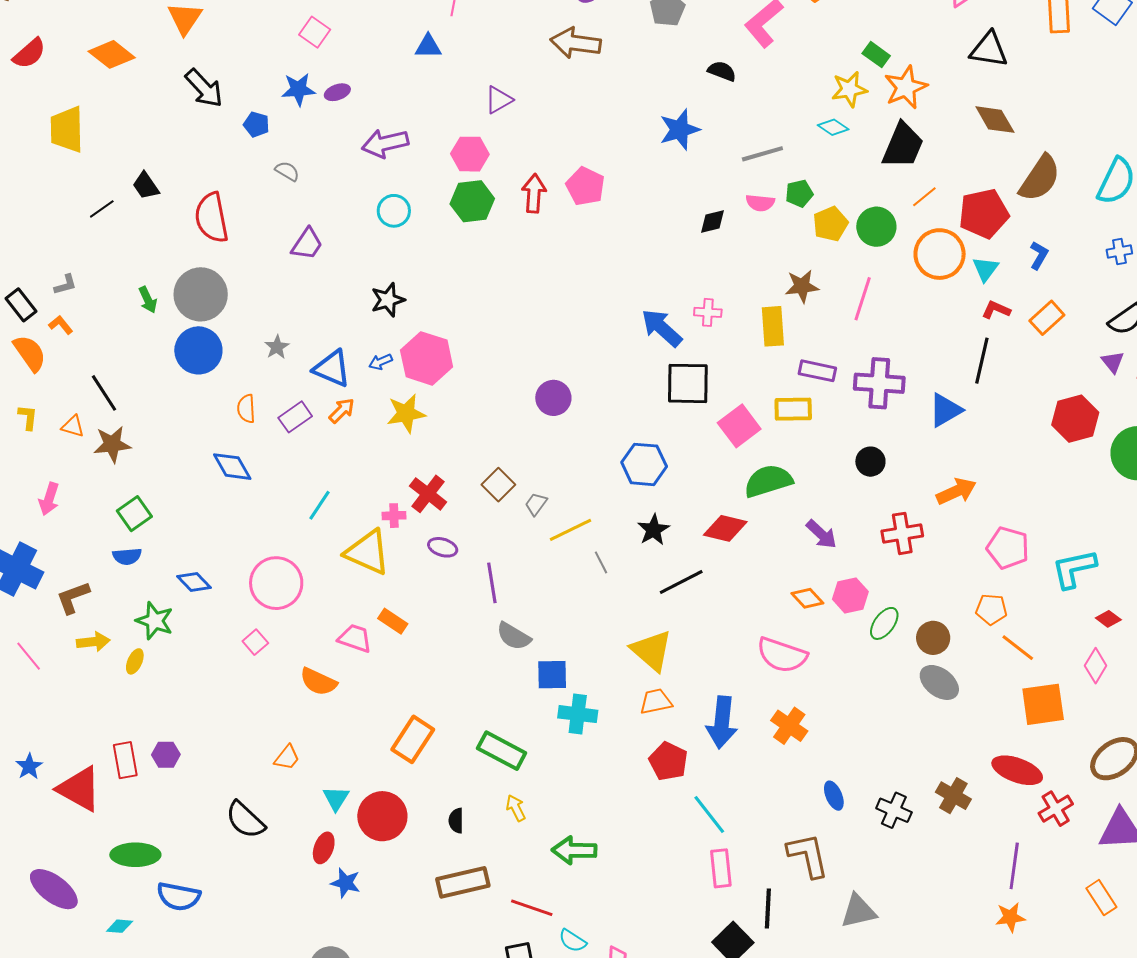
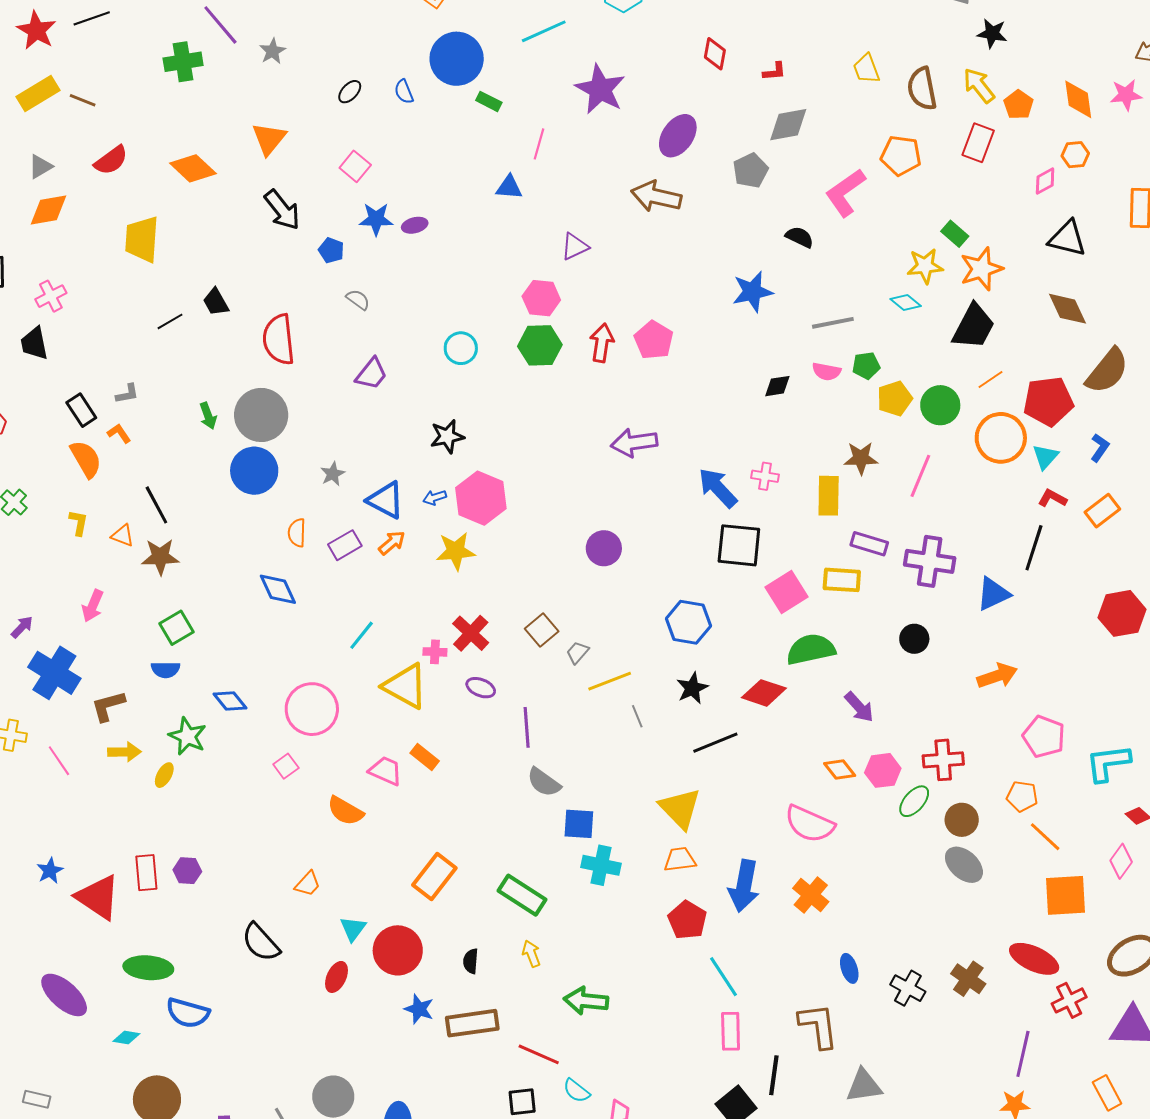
pink square: (315, 32) -> (355, 166), moved
purple arrow: (385, 143) -> (634, 443), moved
red cross: (902, 533) -> (943, 760), moved
blue star: (346, 883) -> (419, 1009), moved

